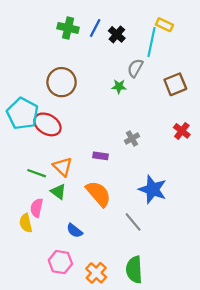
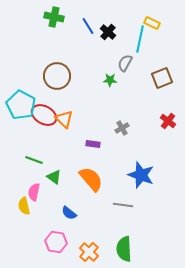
green cross: (68, 28) -> (54, 17), moved
blue line: (95, 28) -> (88, 26), turned -60
orange triangle: (63, 167) -> (64, 119), moved
gray line: (133, 222) -> (123, 205), turned -42

